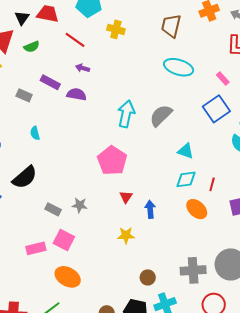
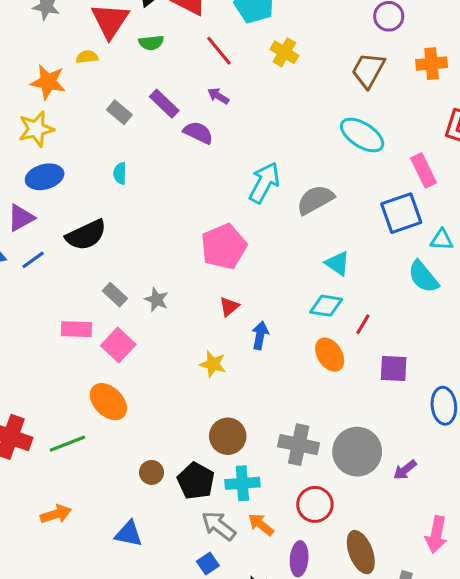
pink rectangle: (223, 78) -> (423, 170), size x1.5
pink rectangle: (36, 248) -> (76, 329), moved
brown circle: (148, 277) -> (228, 436), size x1.5

